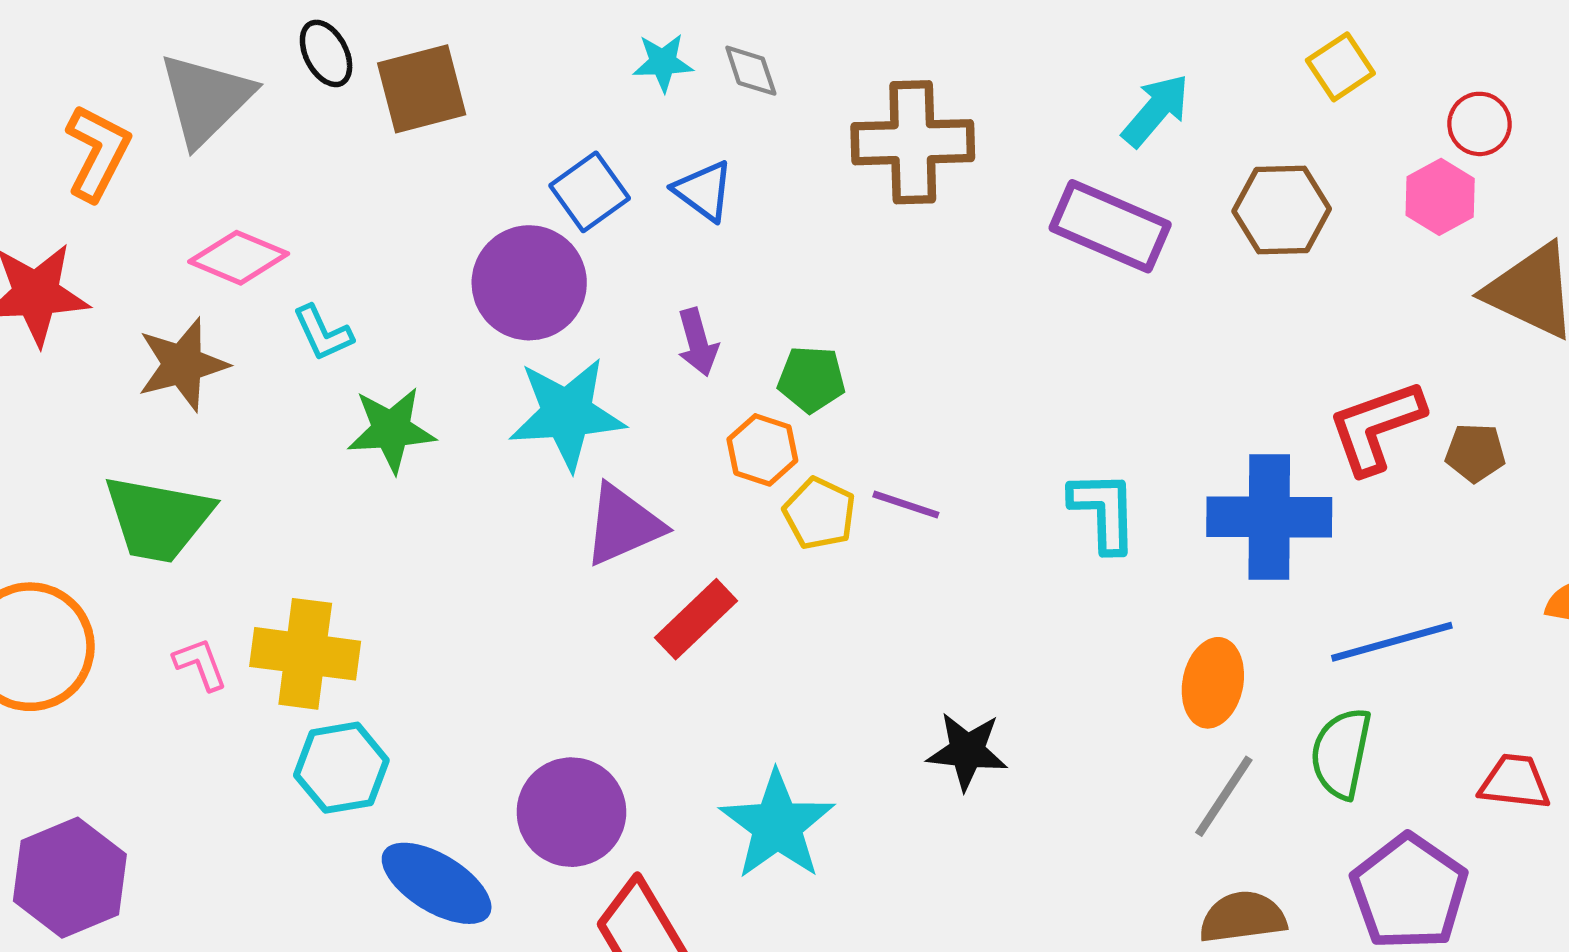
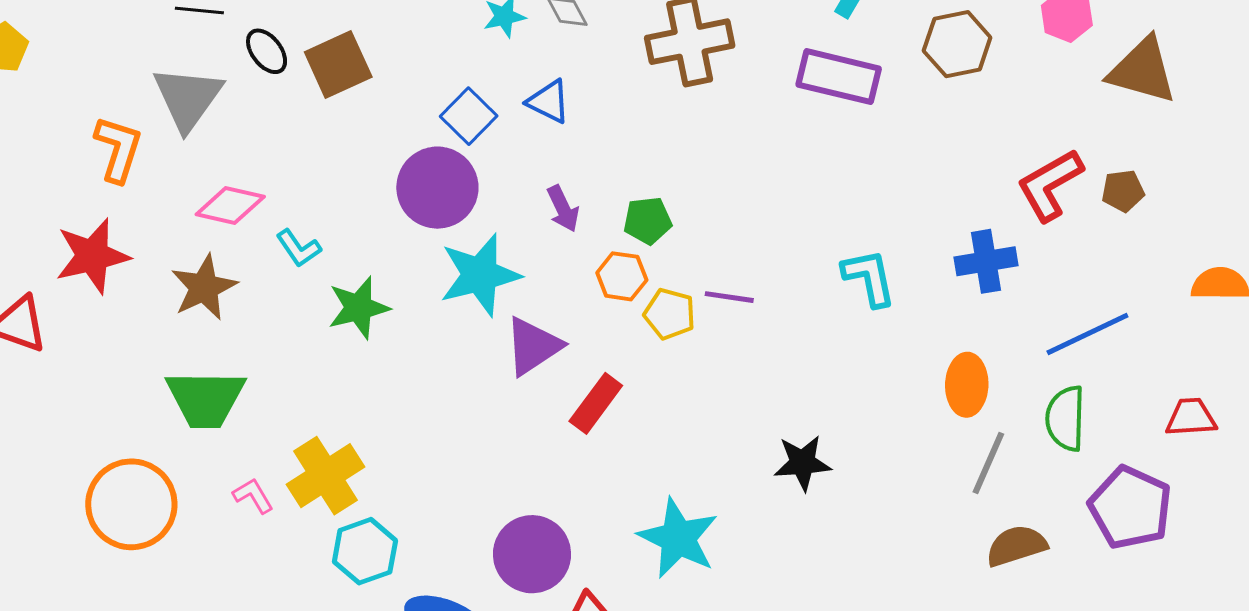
blue cross: (1269, 517) -> (986, 261), size x0.7
yellow cross: (305, 654) -> (326, 476), turned -30

